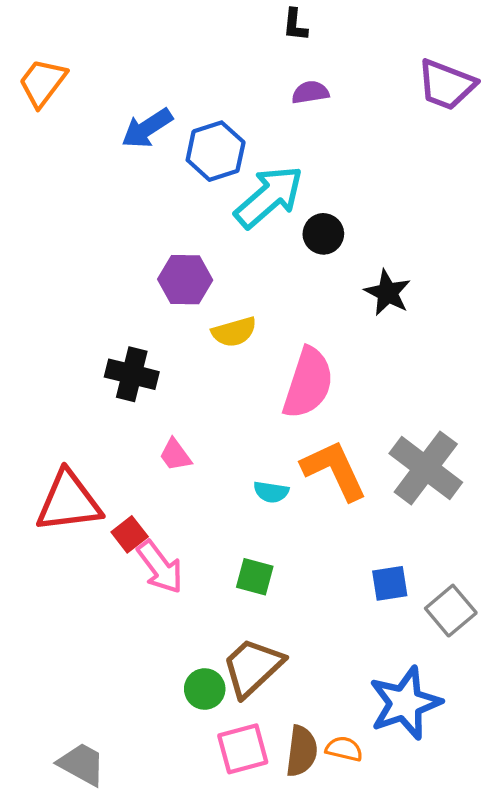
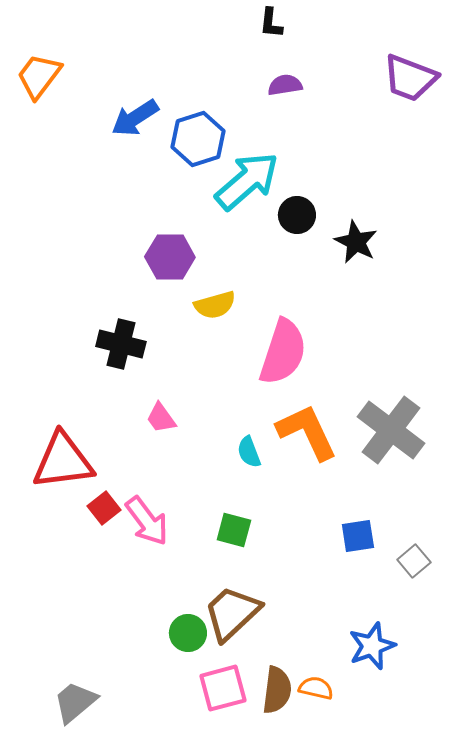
black star: (388, 293) -> (356, 242), moved
cyan semicircle: (271, 492) -> (249, 452), turned 60
red square: (130, 534) -> (104, 508), moved
gray square: (451, 611) -> (414, 561), size x0.7
blue star: (405, 703) -> (372, 646), size x0.7
gray trapezoid: (82, 764) -> (75, 702), turned -69

